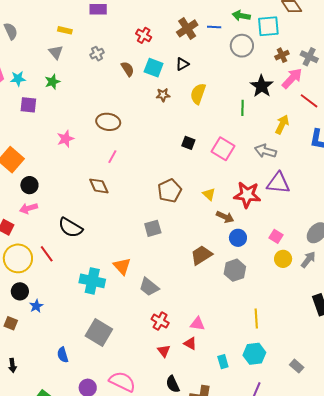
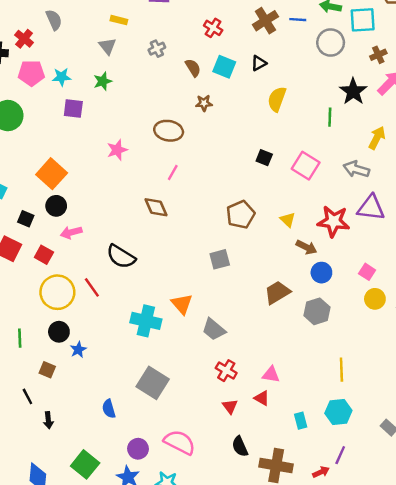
brown star: (163, 95) -> (204, 103), moved
black circle: (29, 185) -> (56, 206), moved

